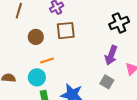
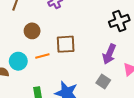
brown square: (66, 31) -> (66, 44), moved
cyan circle: (37, 77) -> (18, 61), moved

